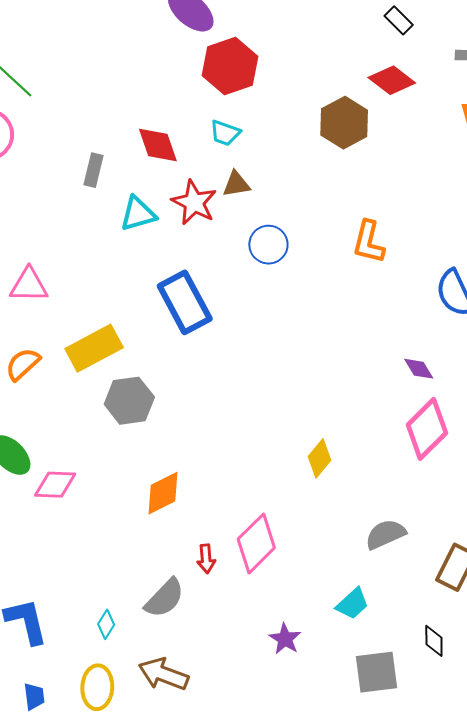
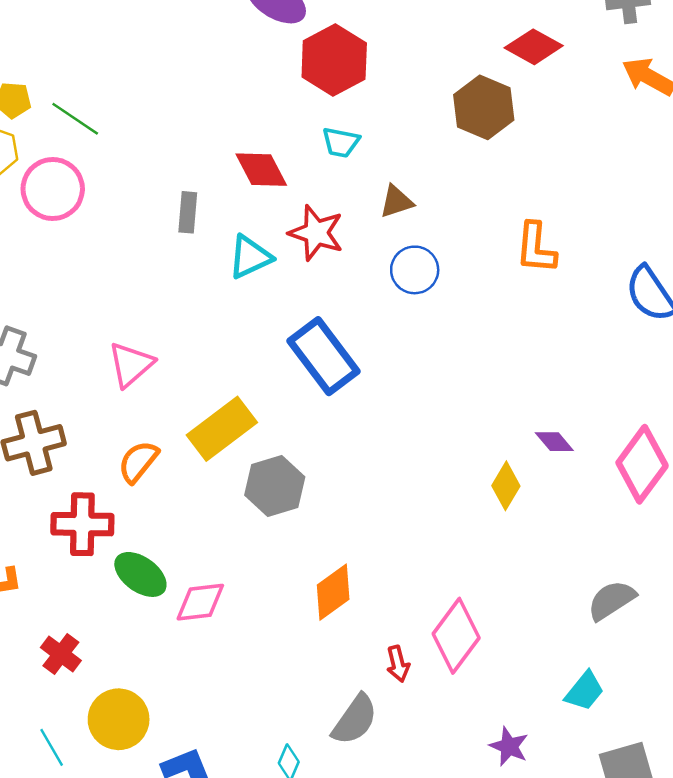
brown triangle: (236, 184) -> (396, 202), moved
pink triangle: (29, 285) -> (131, 364), turned -33
purple diamond: (419, 369) -> (554, 442), moved
yellow diamond: (320, 458) -> (506, 486), moved

